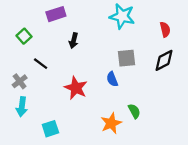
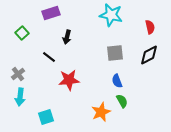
black line: (41, 64) -> (49, 57), moved
blue semicircle: (112, 79) -> (117, 81), moved
red star: (76, 88) -> (69, 80), turned -30

